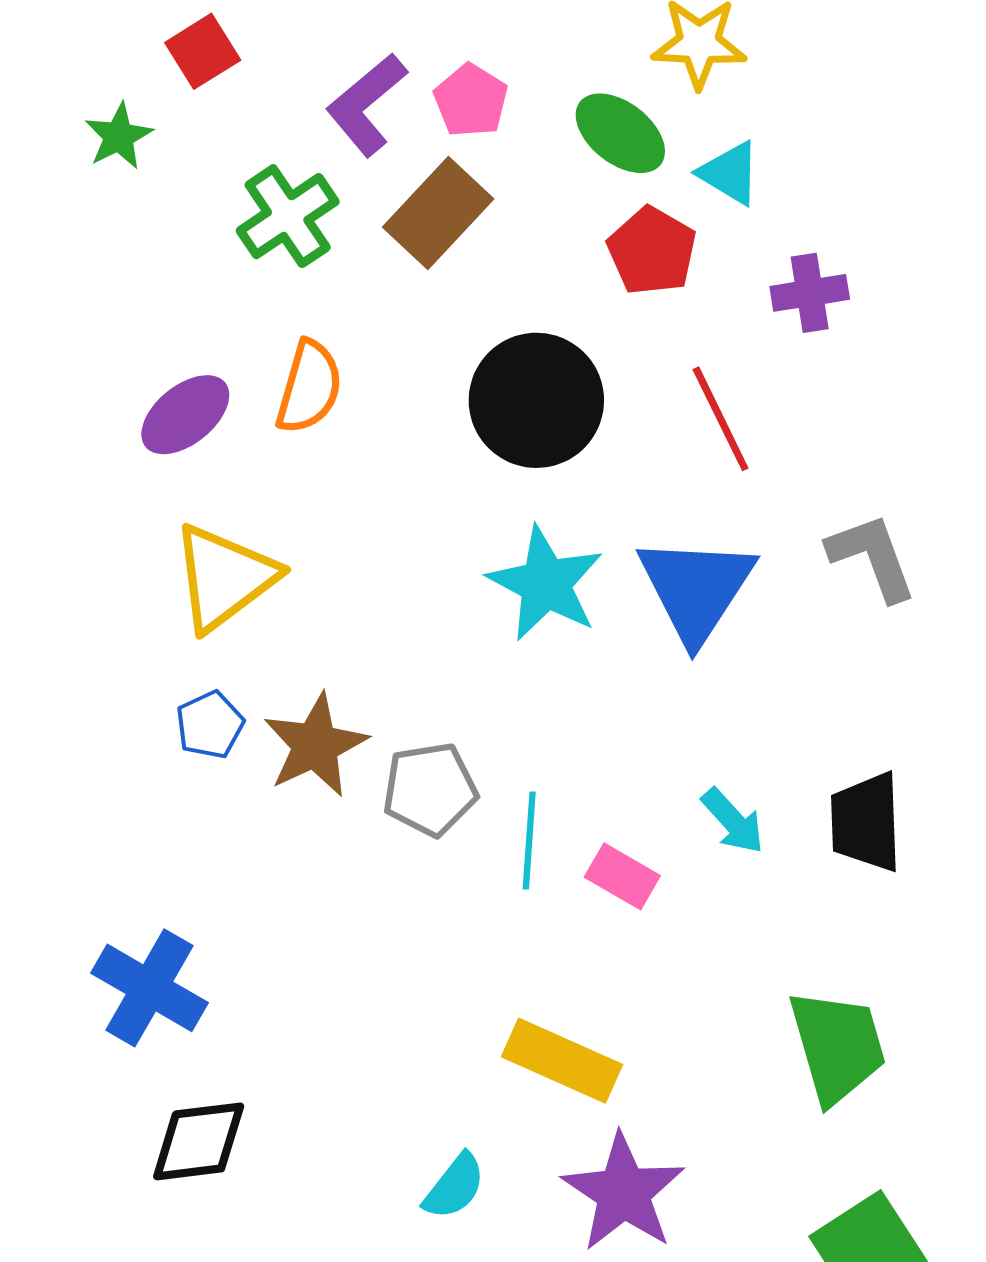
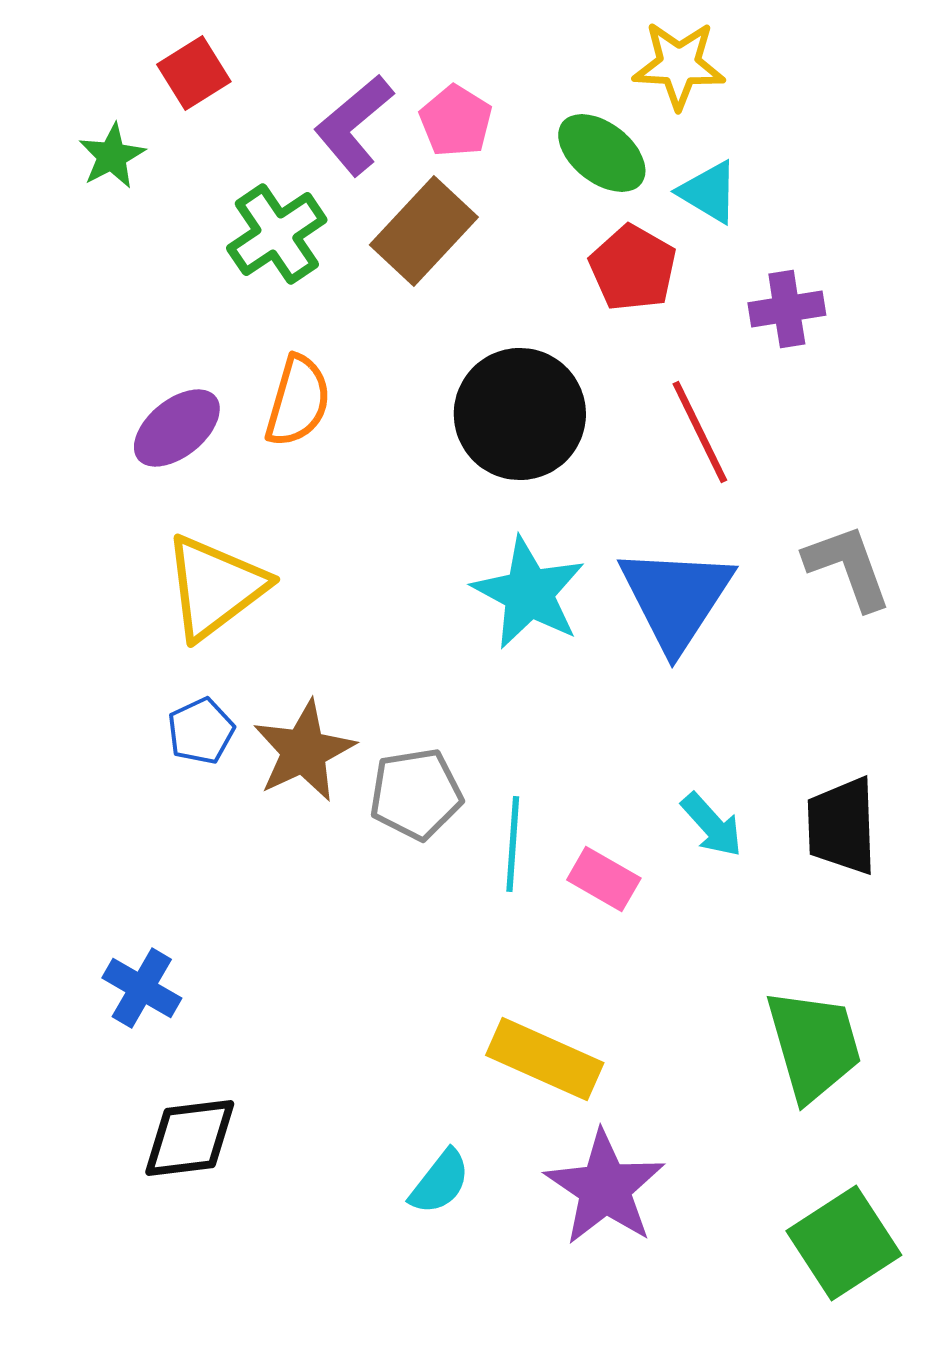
blue cross: (149, 988) -> (142, 988), size x0.7

